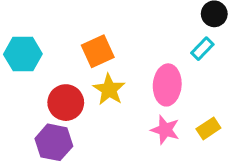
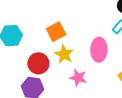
pink star: (165, 130) -> (78, 78), moved

